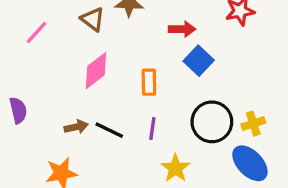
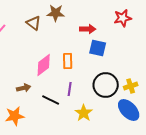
blue square: (199, 61) -> (98, 48), turned -30
pink diamond: (96, 71) -> (44, 65), moved
black line: (109, 130) -> (51, 100), moved

